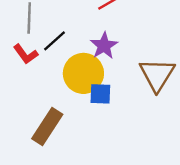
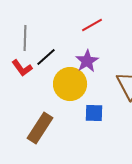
blue square: (100, 94) -> (94, 113), moved

